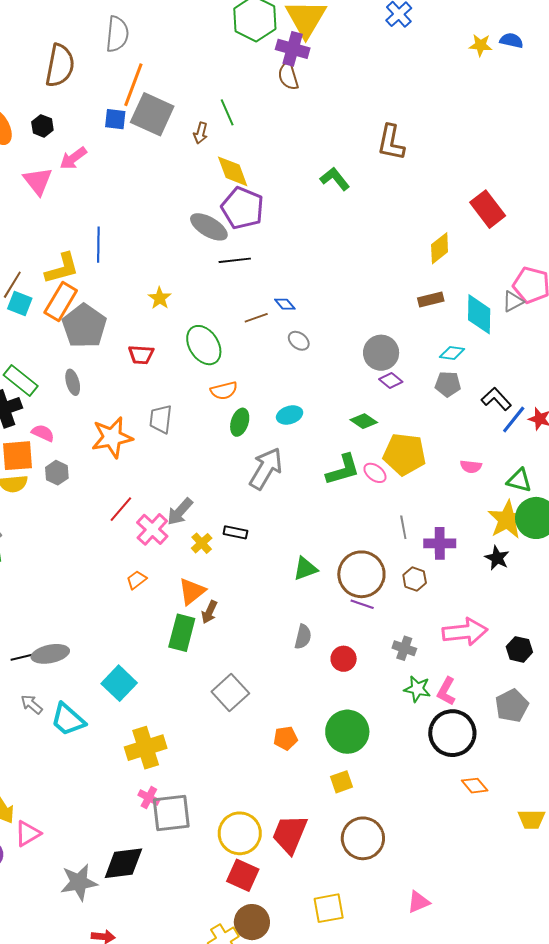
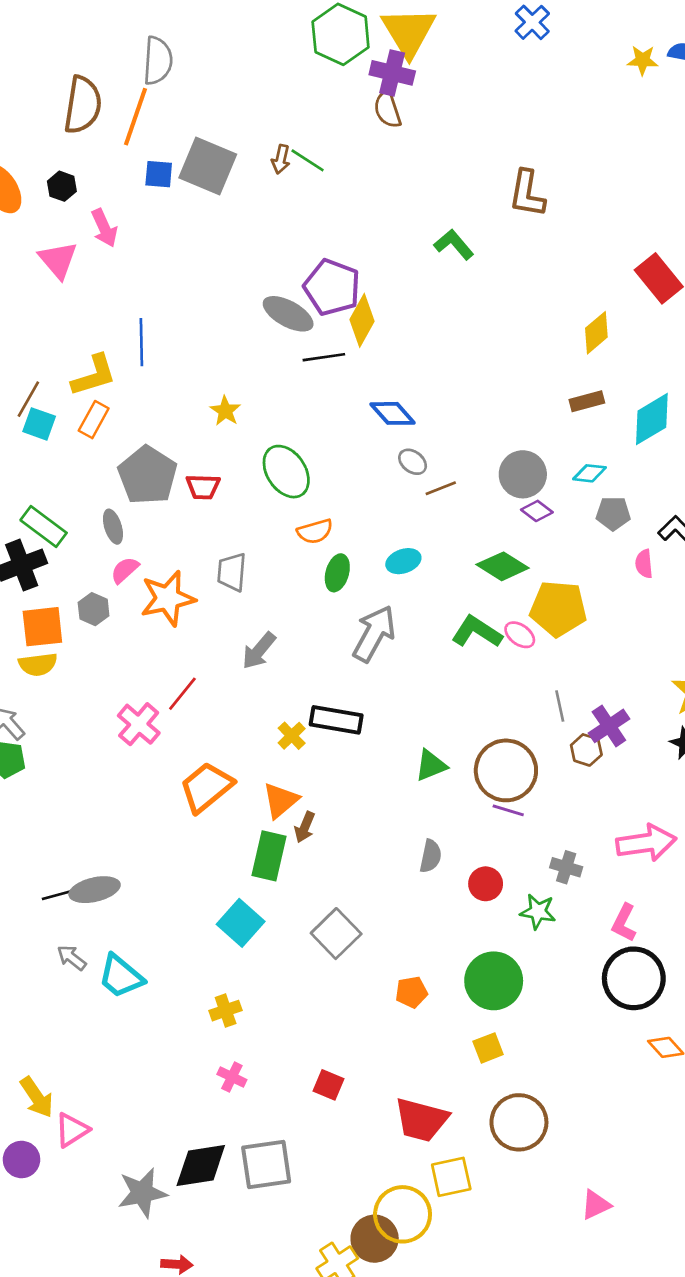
orange line: (133, 85) -> (135, 117), moved
green line: (227, 112) -> (308, 160), turned -32
brown arrow: (201, 133) -> (281, 159), moved
pink arrow: (73, 158) -> (104, 228), turned -76
yellow diamond: (233, 171) -> (362, 320), moved, turned 51
orange rectangle: (61, 302) -> (94, 420), size x0.7
blue diamond: (285, 304) -> (392, 413), size x1.6
cyan diamond: (479, 314) -> (652, 419), turned 60
brown line: (256, 318) -> (441, 488), moved
gray pentagon: (84, 326) -> (148, 475), moved
cyan diamond: (452, 353) -> (590, 473), moved
green diamond: (364, 421) -> (503, 566), size x1.4
pink semicircle: (43, 433) -> (125, 570), moved, turned -65
pink semicircle: (471, 467) -> (644, 564), moved, turned 80
green L-shape: (343, 470) -> (477, 632), turned -129
gray hexagon: (57, 473) -> (94, 609), moved
gray arrow: (180, 512) -> (259, 651), moved
pink cross: (152, 529) -> (139, 724), moved
black rectangle: (235, 532) -> (336, 720), size x1.6
purple cross: (440, 543) -> (609, 726), turned -32
brown hexagon: (415, 579) -> (586, 750), moved
orange trapezoid: (137, 580) -> (206, 787), size x2.0
cyan square: (119, 683) -> (241, 923), moved
green star: (417, 689) -> (538, 912), moved
yellow cross: (146, 748) -> (226, 1011), size x0.6
gray square: (171, 813) -> (266, 1165), moved
yellow circle: (240, 833) -> (403, 1214), moved
red trapezoid: (290, 834) -> (421, 1120), turned -96
red square: (243, 875) -> (329, 1085), moved, size x0.7
yellow square: (329, 908) -> (451, 1177), moved

